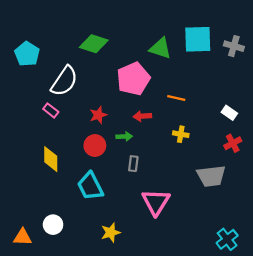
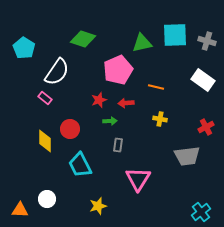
green triangle: (160, 48) -> (142, 43), turned -30
white rectangle: (229, 113) -> (203, 80), moved, size x1.6
red star: (98, 115) -> (99, 100), moved
red circle: (95, 146) -> (70, 129), moved

